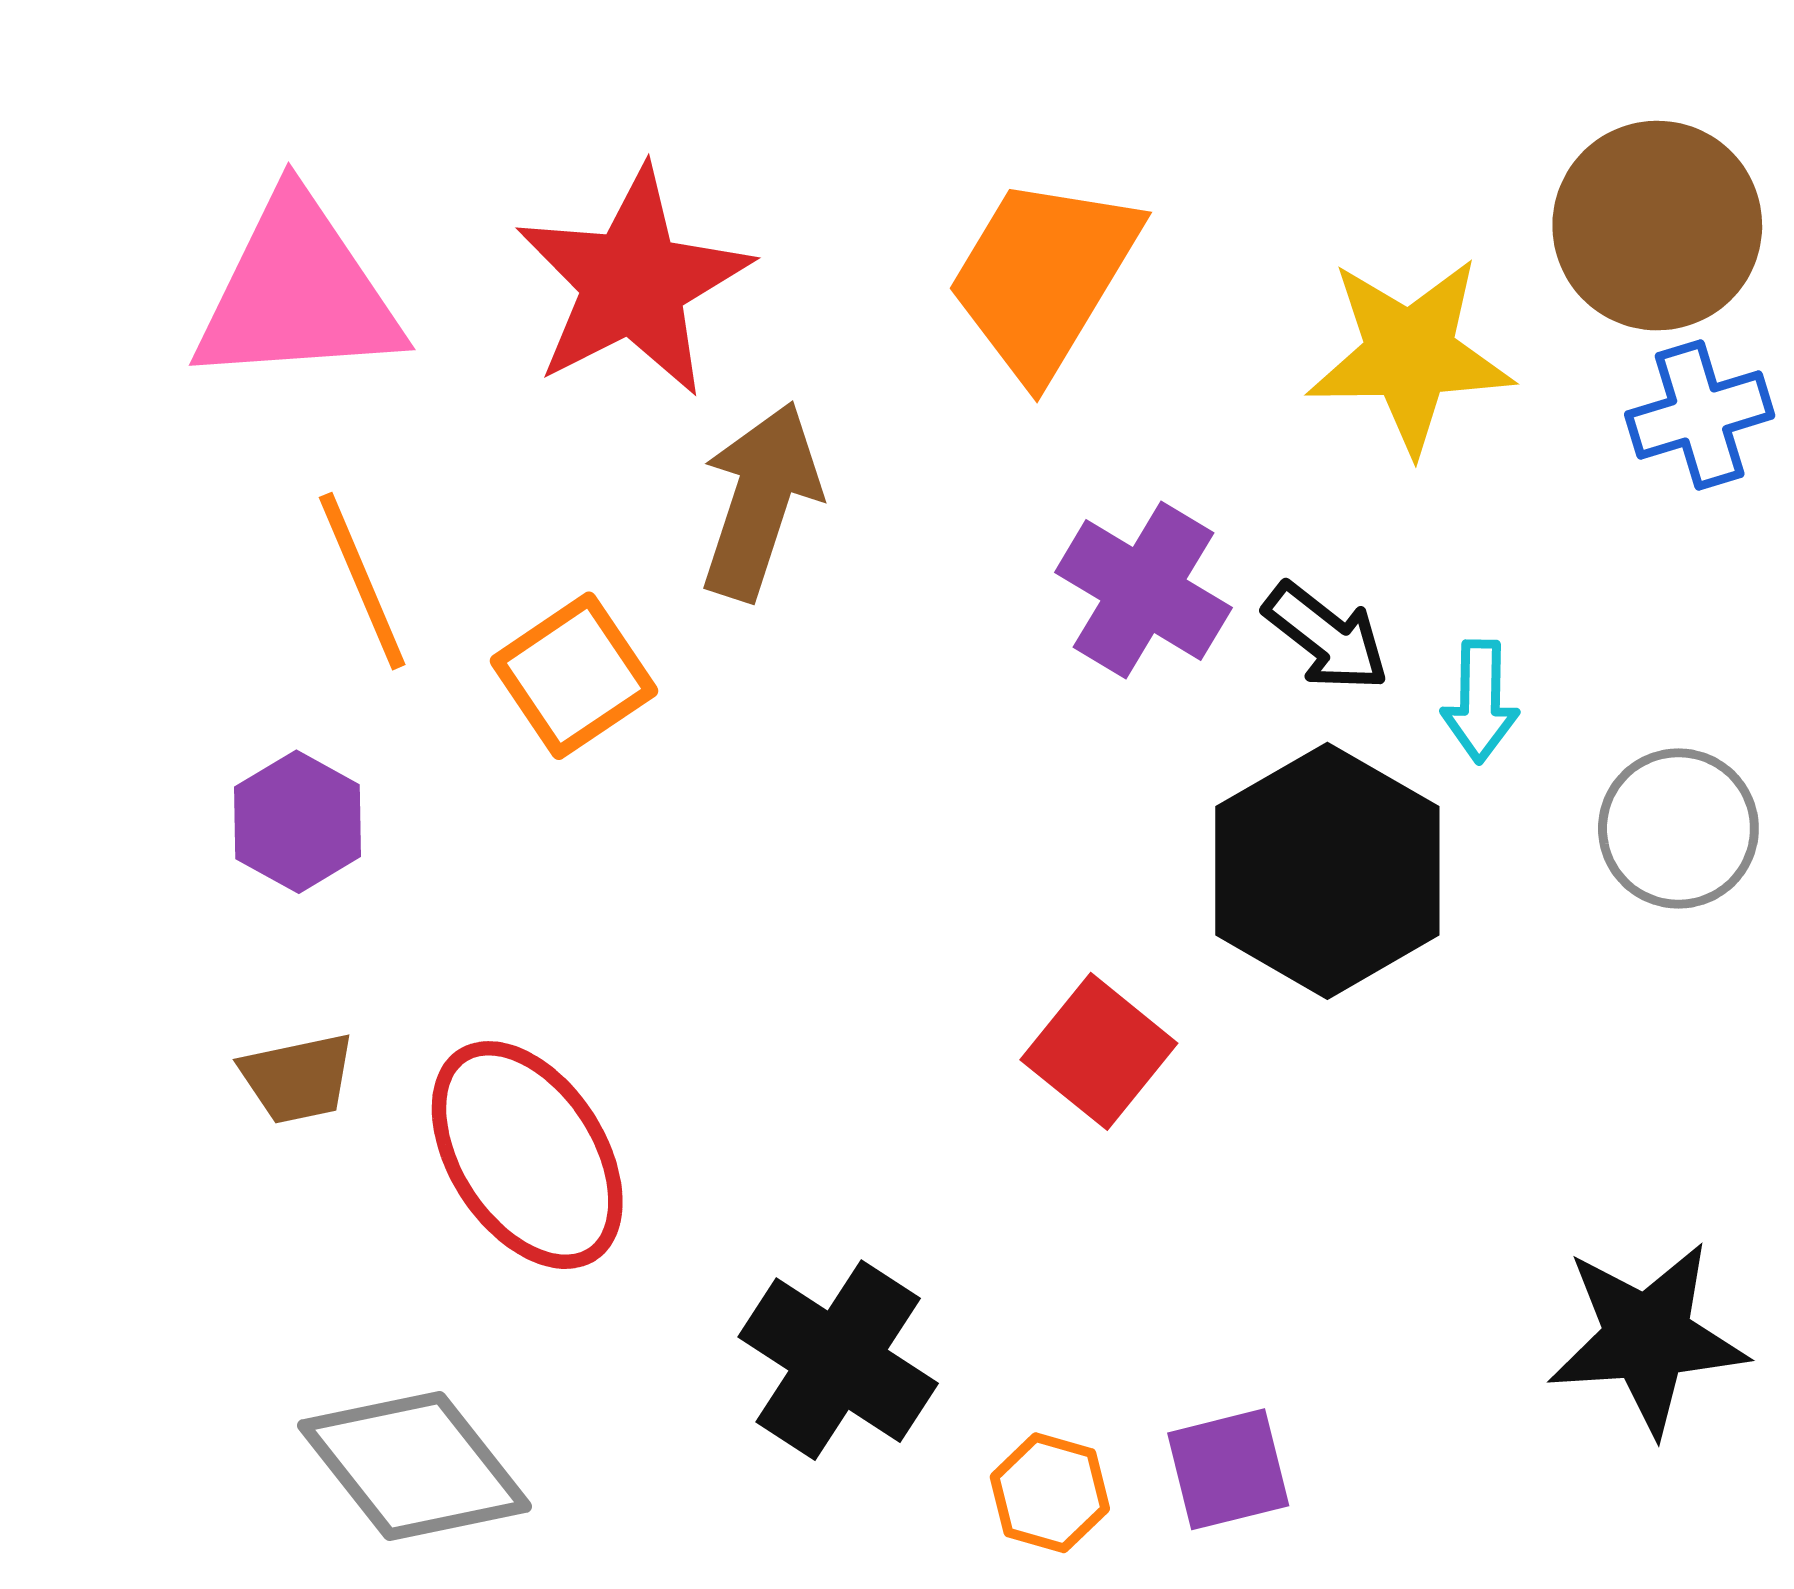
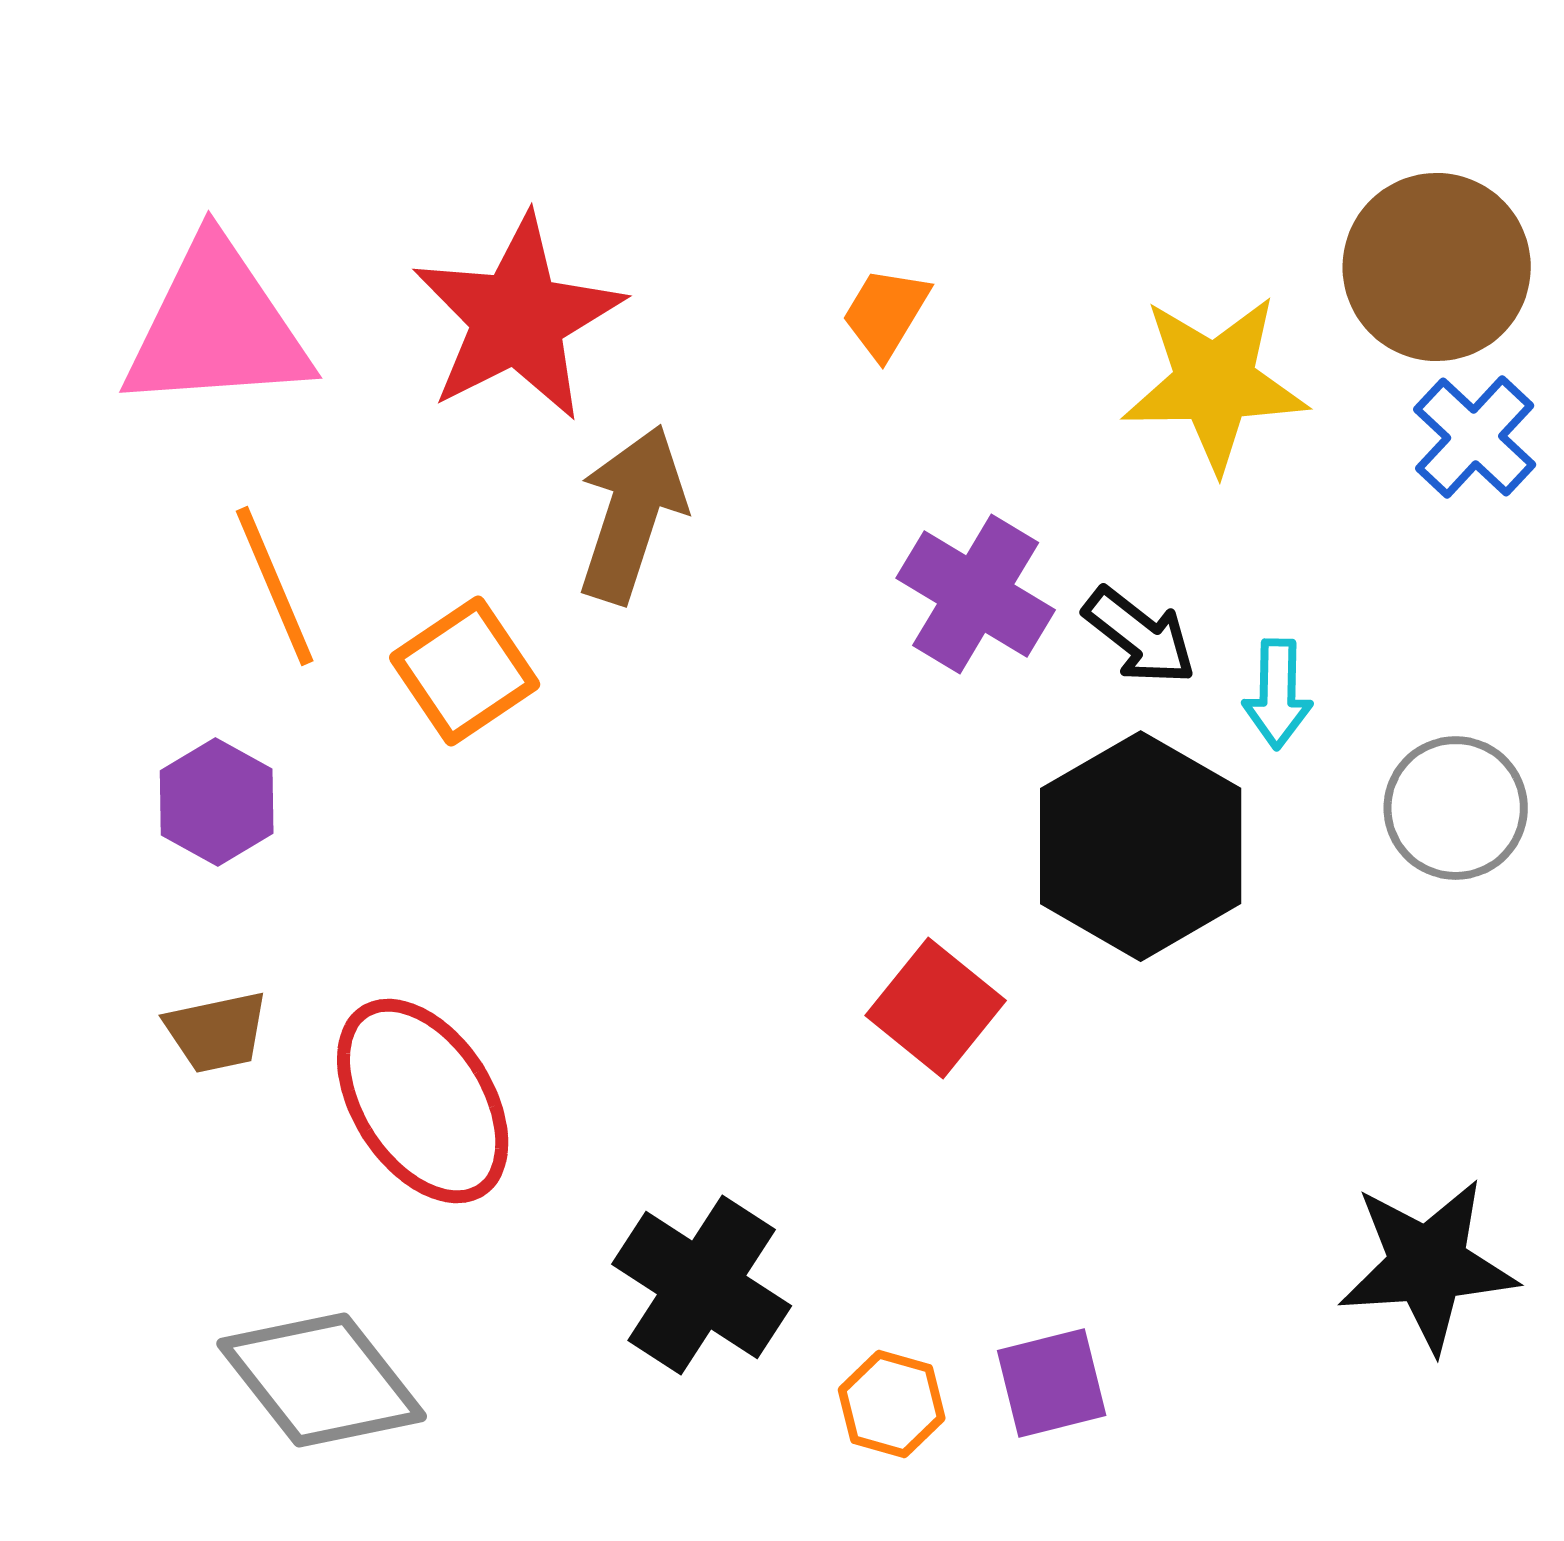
orange trapezoid: (1043, 277) -> (886, 313), size x0.5
blue cross: (1700, 415) -> (1475, 437), turned -30

